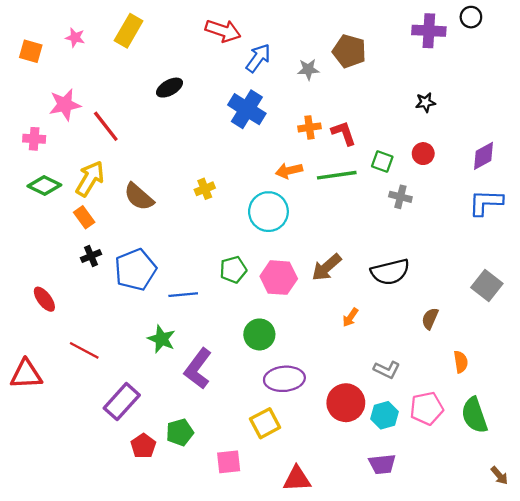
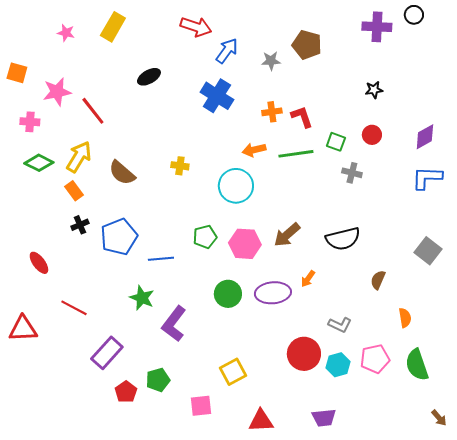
orange square: (31, 51) -> (17, 73), moved
yellow cross: (205, 189) -> (180, 166), turned 30
purple ellipse: (284, 379) -> (273, 293), moved
purple trapezoid: (382, 464) -> (324, 418), moved

